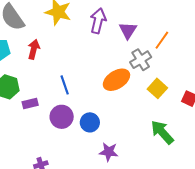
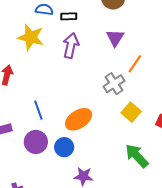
purple triangle: (128, 30) -> (115, 38), moved
orange ellipse: (116, 80) -> (79, 119), moved

